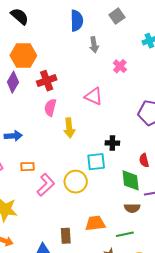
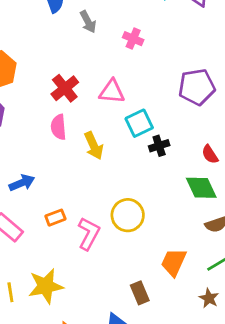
red cross: (47, 81) -> (65, 88), moved
cyan square: (96, 162) -> (139, 123), moved
orange trapezoid: (95, 223) -> (174, 262), turned -40

